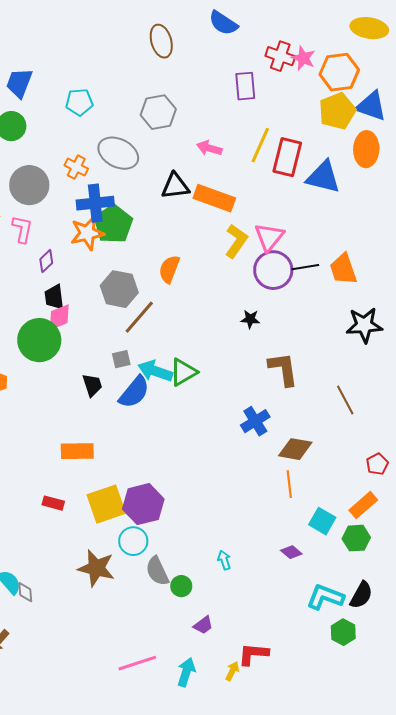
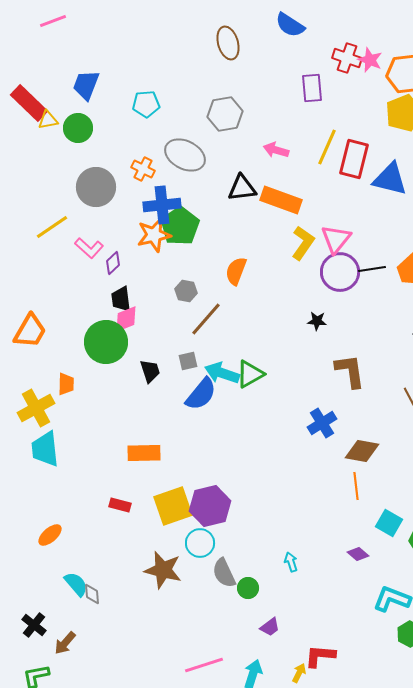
pink L-shape: (22, 229) -> (89, 248), moved, turned 120
gray hexagon: (119, 289) -> (186, 291), size x0.6
black trapezoid: (92, 385) -> (150, 371), moved

